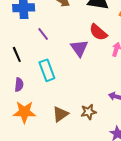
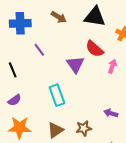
cyan rectangle: (47, 70) -> (57, 95), moved
purple semicircle: (19, 85) -> (15, 100), turned 48

